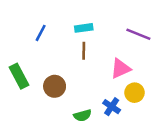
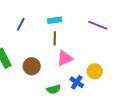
pink triangle: (121, 69) -> (65, 58), moved

